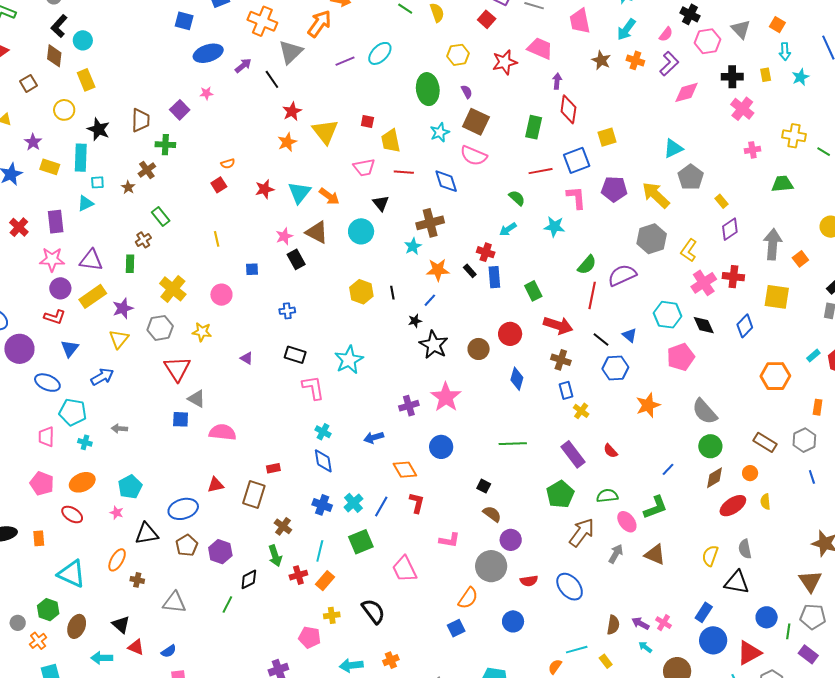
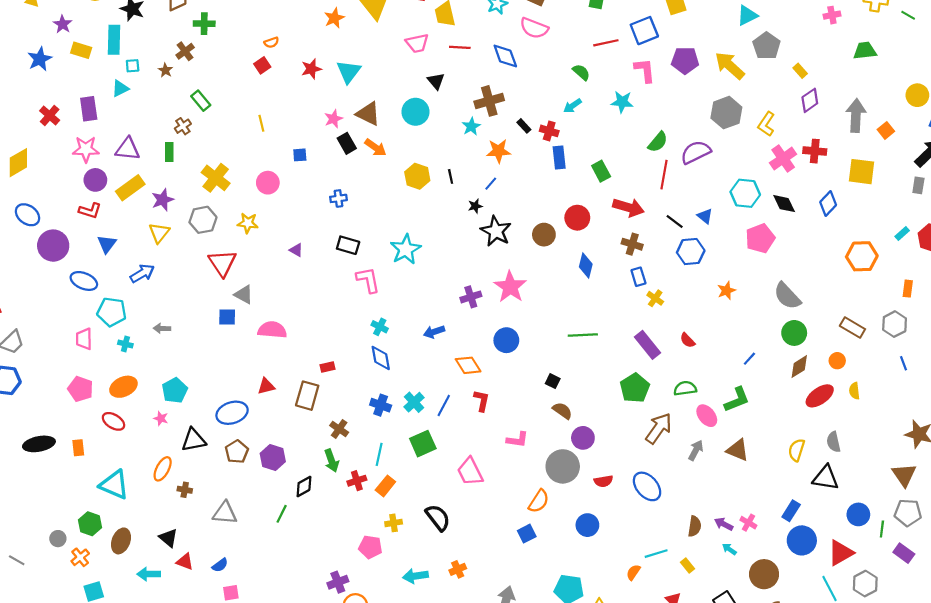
orange arrow: (329, 196) -> (375, 147), moved
black rectangle: (470, 271) -> (524, 126), moved
orange star: (648, 405) -> (726, 291), size x0.7

